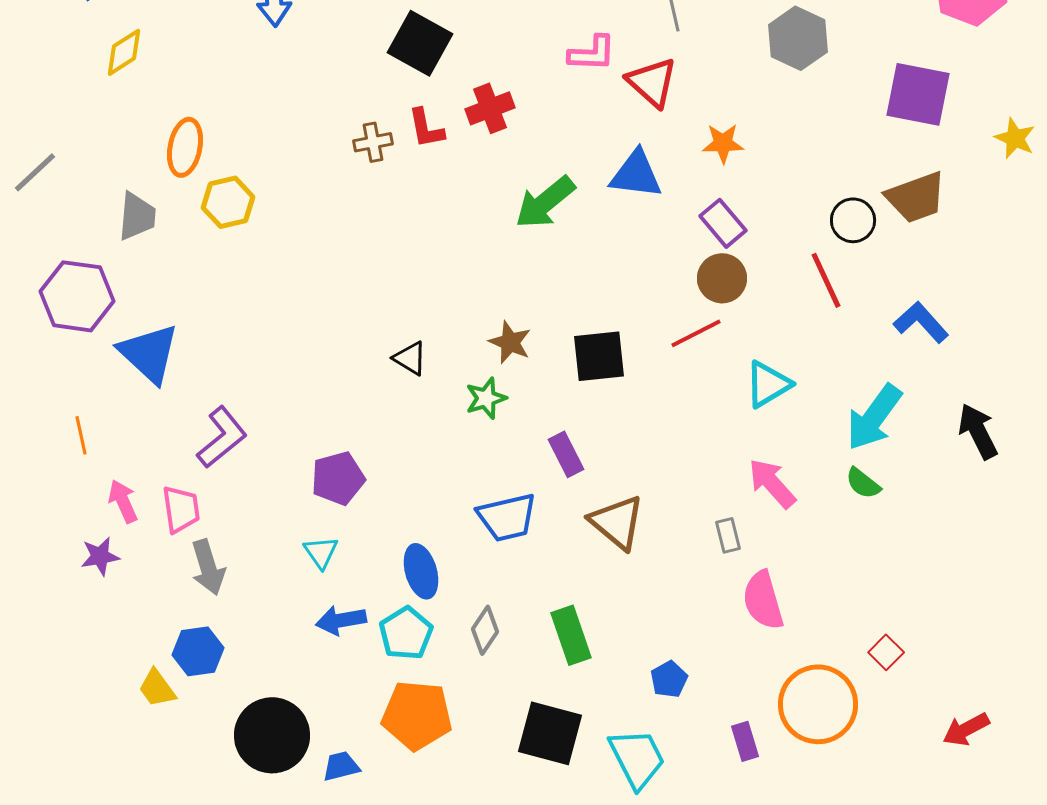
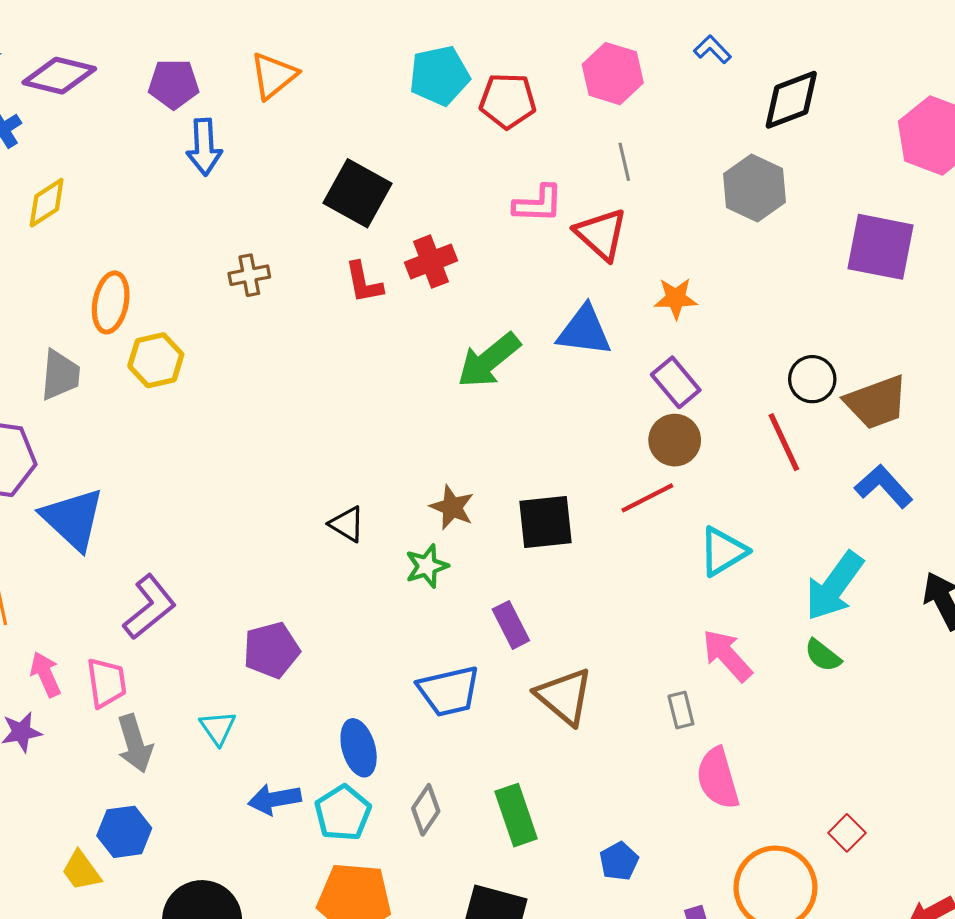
brown cross: (373, 142) -> (249, 275), moved
brown trapezoid: (916, 197) -> (876, 402), moved
cyan triangle: (321, 552) -> (218, 728), moved

